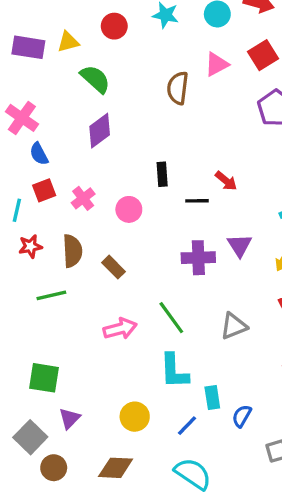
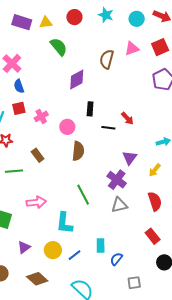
purple diamond: (100, 131) -> (77, 80), moved
brown semicircle: (72, 251) -> (78, 151), moved
purple cross: (198, 258) -> (117, 180), moved, turned 30
brown rectangle: (113, 267) -> (38, 155), moved
pink arrow: (120, 329) -> (36, 202), moved
cyan L-shape: (174, 371) -> (64, 223), moved
purple triangle: (70, 418) -> (24, 247), moved
blue line: (187, 426) -> (75, 255), moved
brown diamond: (116, 468) -> (37, 279), turned 30

